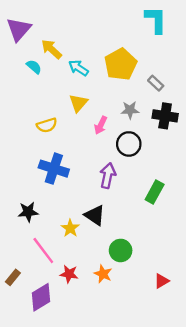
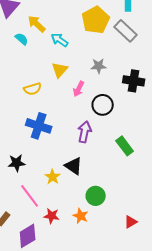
yellow pentagon: (121, 64) -> (96, 20), moved
gray rectangle: (156, 83) -> (126, 31), moved, size x1.6
gray star: (130, 110) -> (99, 66), moved
green rectangle: (155, 192) -> (125, 146), turned -66

